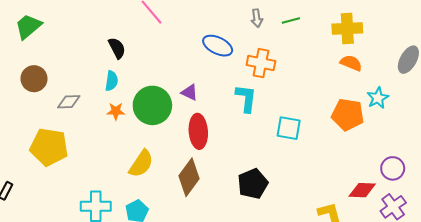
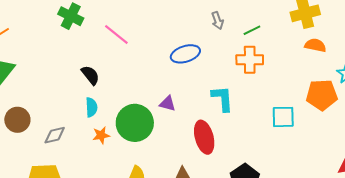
green line: (291, 21) -> (252, 30), moved
blue ellipse: (218, 46) -> (185, 54), turned -32
orange cross: (261, 63) -> (250, 60), moved
cyan square: (289, 128) -> (283, 117), moved
red ellipse: (198, 131) -> (204, 137), moved

